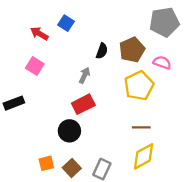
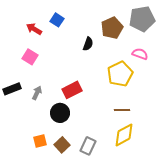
brown pentagon: (132, 50) -> (112, 28), moved
gray arrow: (84, 75) -> (37, 93), moved

